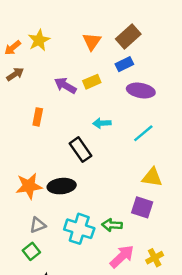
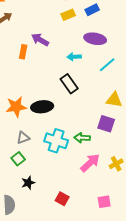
yellow rectangle: (92, 82) -> (68, 15), moved
purple arrow: (65, 85) -> (40, 40), moved
purple ellipse: (141, 91) -> (95, 39), moved
black rectangle: (80, 150) -> (69, 84), moved

